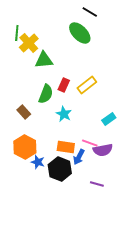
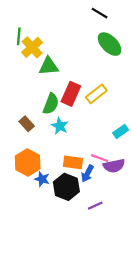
green ellipse: (80, 33) -> (110, 44), moved
red rectangle: (64, 85) -> (71, 94), size x1.5
cyan star: (64, 114) -> (60, 126), moved
purple line: (97, 184) -> (95, 206), moved, turned -40

